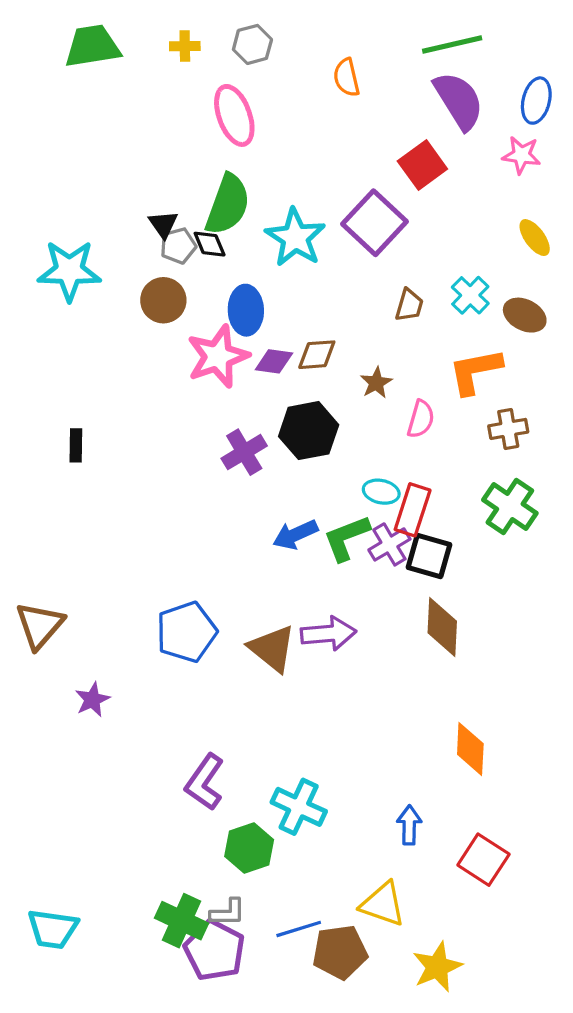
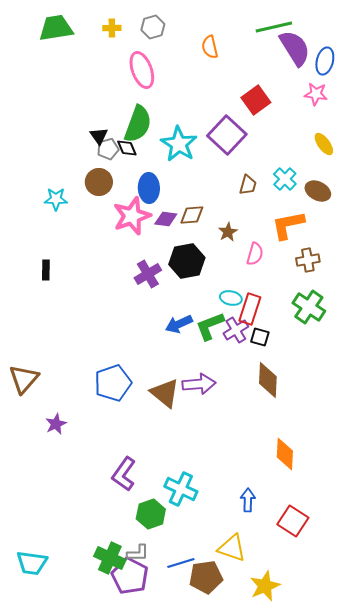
purple semicircle: (459, 101) -> (295, 48), moved
cyan star: (69, 271) -> (56, 199), moved, size x0.6
black square: (429, 556) -> (260, 337), size x0.7

